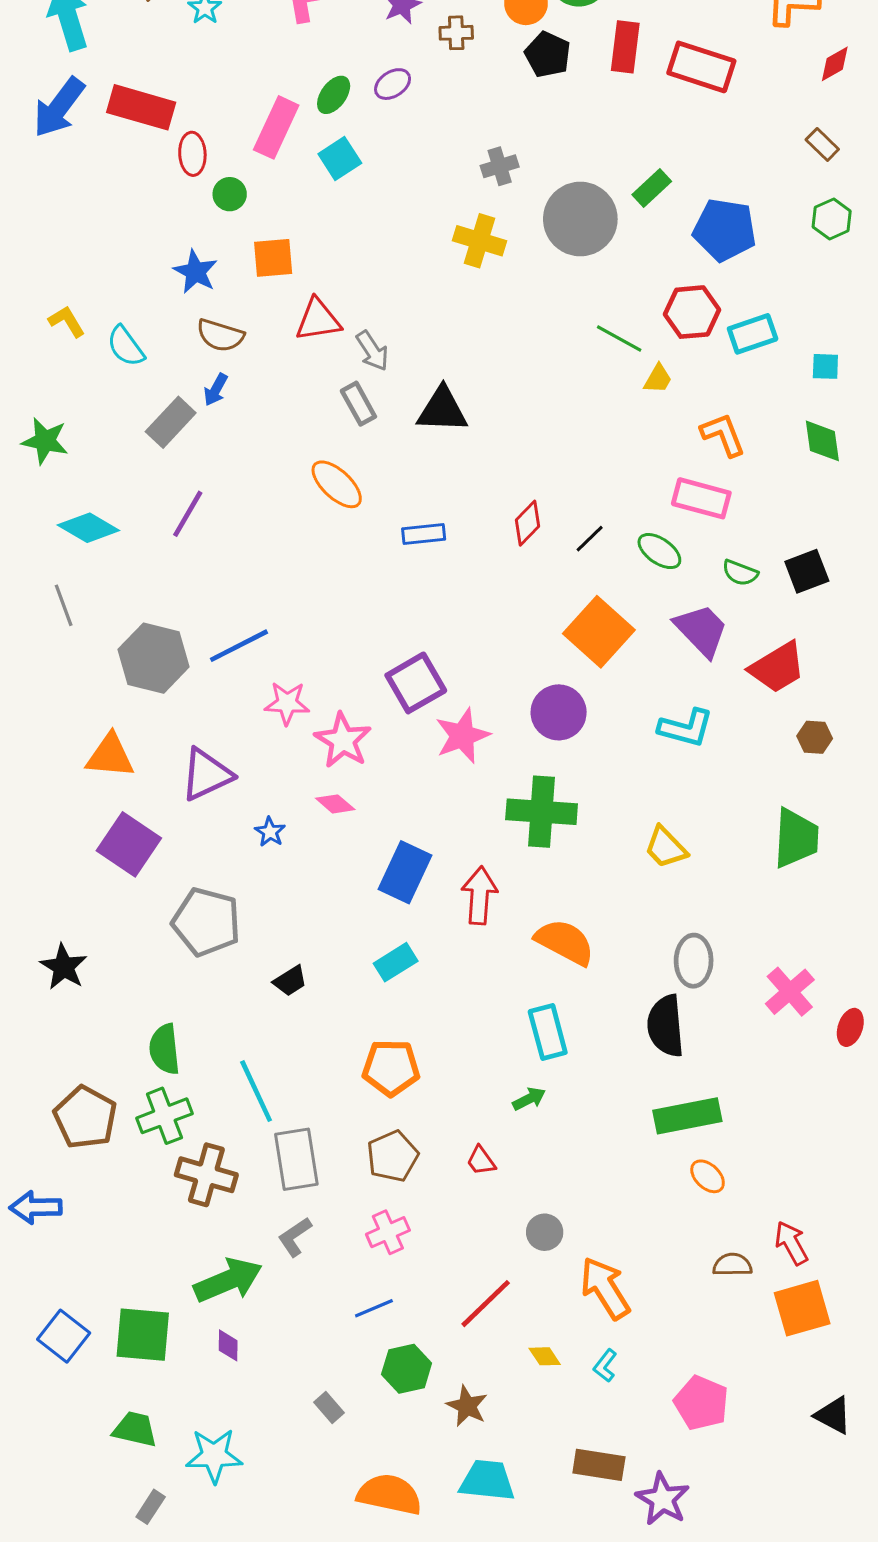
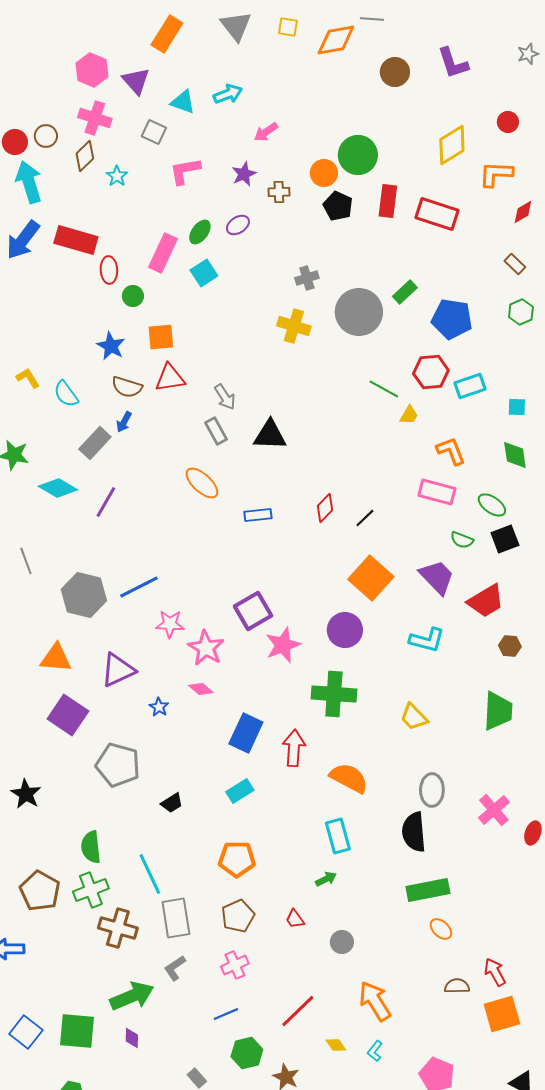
red triangle: (318, 320) -> (170, 378), moved
cyan diamond: (88, 528) -> (58, 488), moved
green ellipse: (659, 551) -> (492, 505), moved
gray circle: (545, 1232) -> (342, 942), moved

